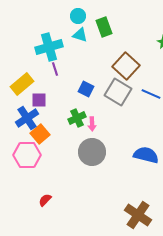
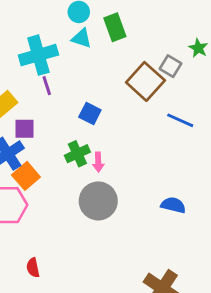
gray square: (118, 92) -> (170, 66), moved, size x0.6
blue semicircle: (146, 155) -> (173, 205), size x0.7
red semicircle: (45, 200) -> (33, 268), turned -56

